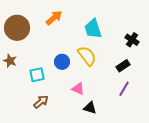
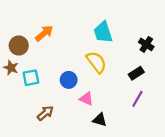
orange arrow: (54, 18) -> (44, 33), moved
brown circle: (17, 28) -> (19, 45), moved, size x0.7
blue circle: (62, 62) -> (69, 80), moved
cyan square: (37, 75) -> (31, 78), moved

